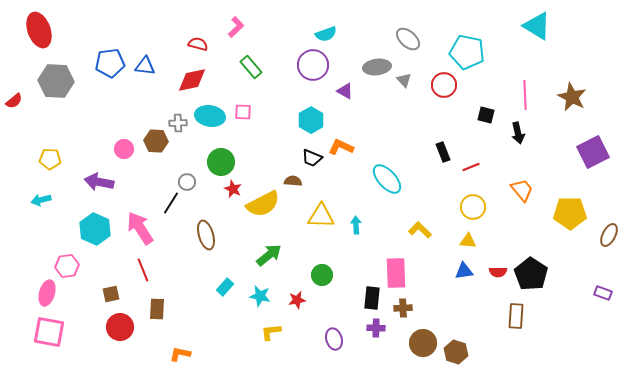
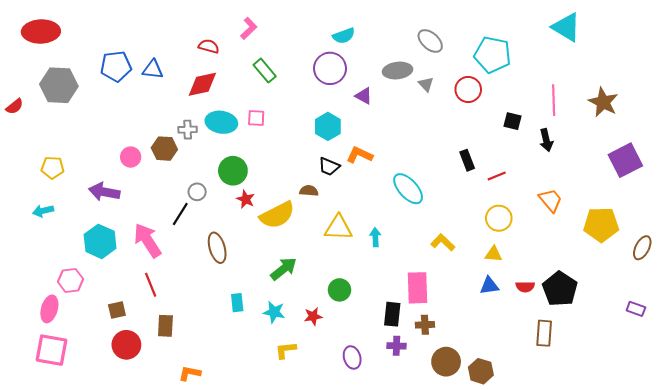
red ellipse: (39, 30) -> (41, 31), turned -72
cyan rectangle: (225, 287) -> (237, 303), turned -48

